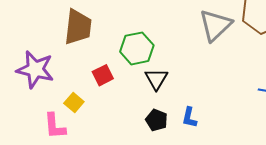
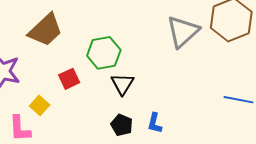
brown trapezoid: (78, 27) -> (45, 30), turned 39

